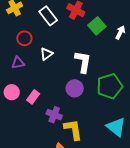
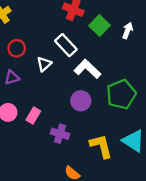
white rectangle: (48, 16) -> (66, 45), moved
white L-shape: (83, 62) -> (87, 69), turned -50
yellow L-shape: (73, 130) -> (101, 146), moved

